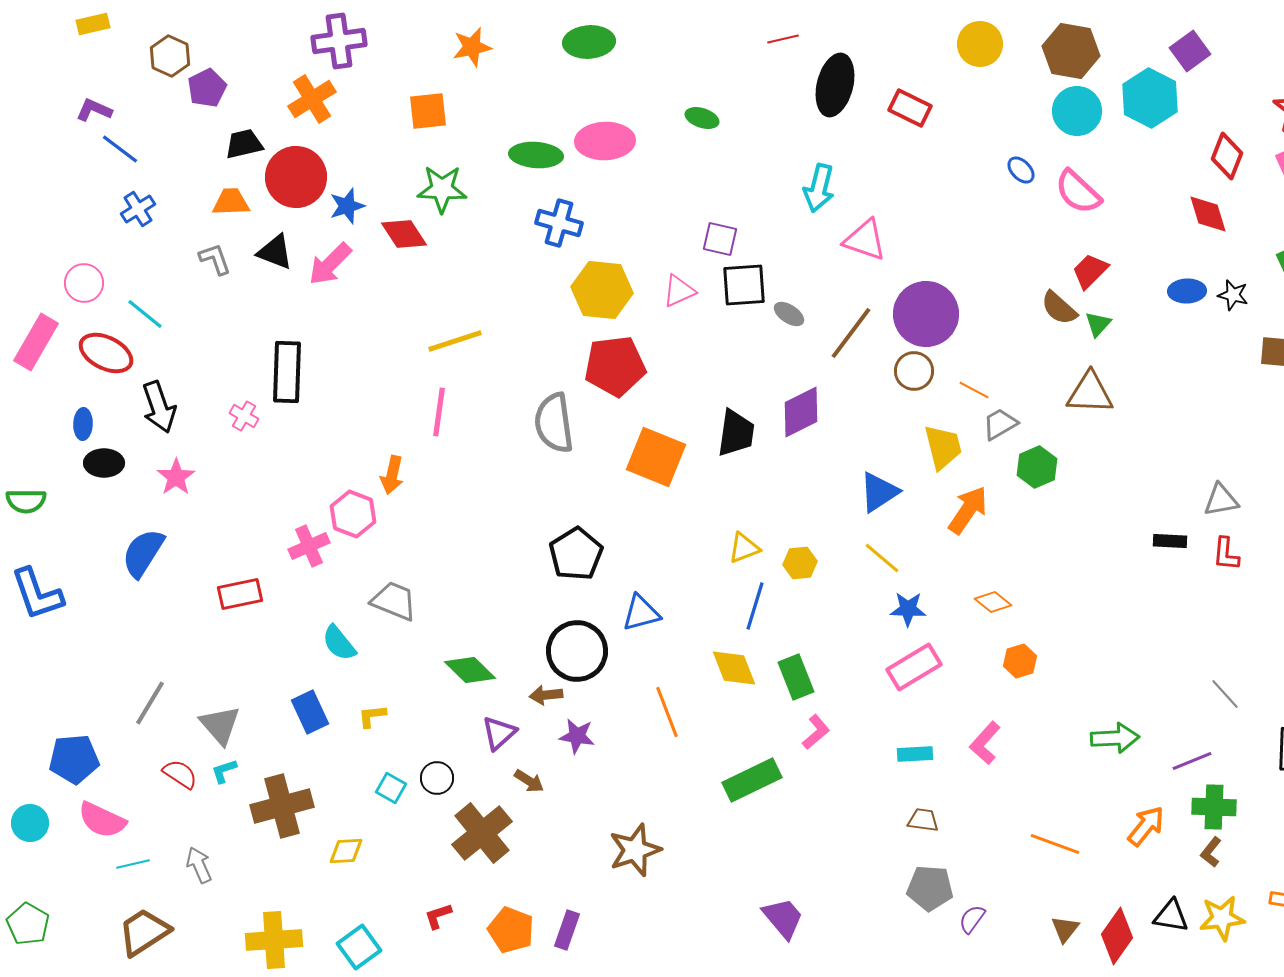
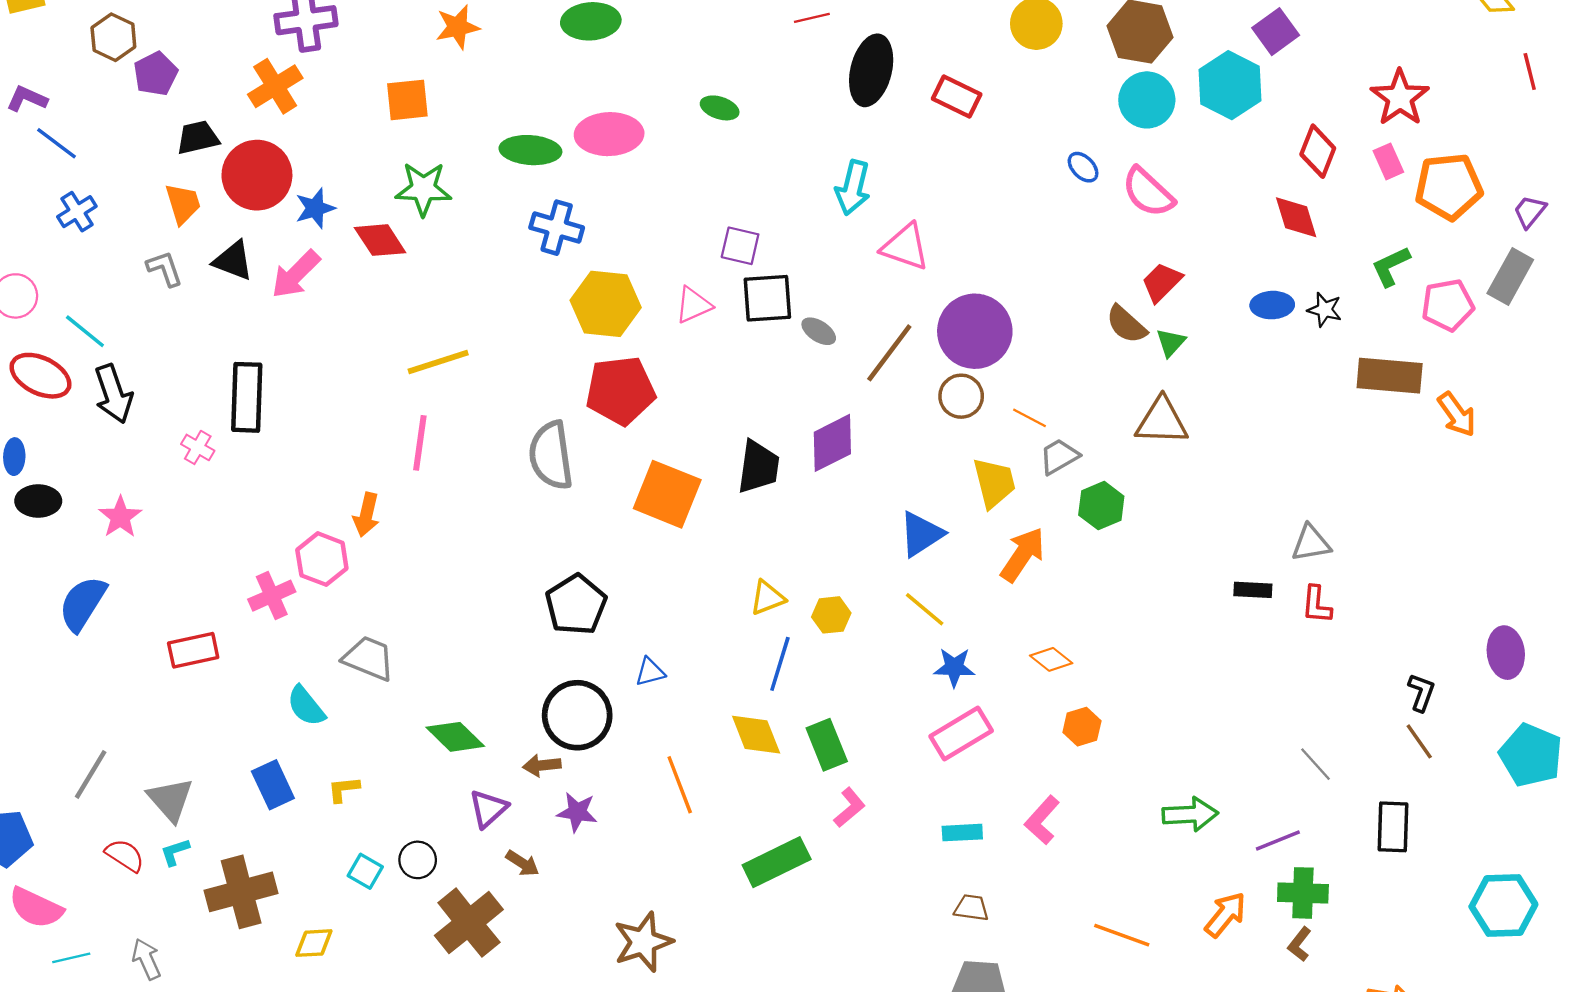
orange trapezoid: (231, 202) -> (183, 204), turned 75
black arrow: (159, 407) -> (113, 394), moved
blue triangle: (641, 613) -> (650, 672), size x0.7

